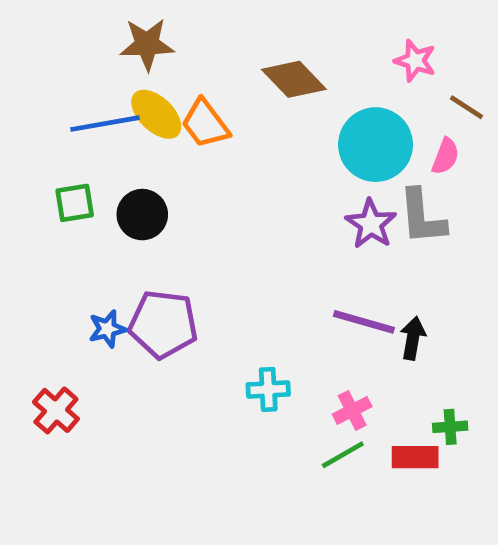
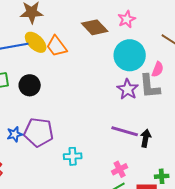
pink star: (415, 61) -> (127, 19), moved, turned 30
pink semicircle: (445, 156) -> (158, 69), moved
cyan cross: (268, 389) -> (73, 156), moved

